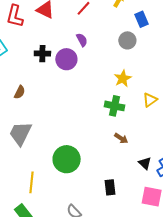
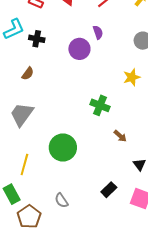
black cross: (42, 54) -> (37, 39), moved
green cross: (114, 106) -> (100, 105), moved
black rectangle: (110, 187) -> (109, 190), moved, turned 42

